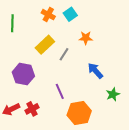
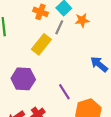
orange star: (86, 38) -> (82, 20), moved
gray line: (64, 54) -> (59, 27), moved

